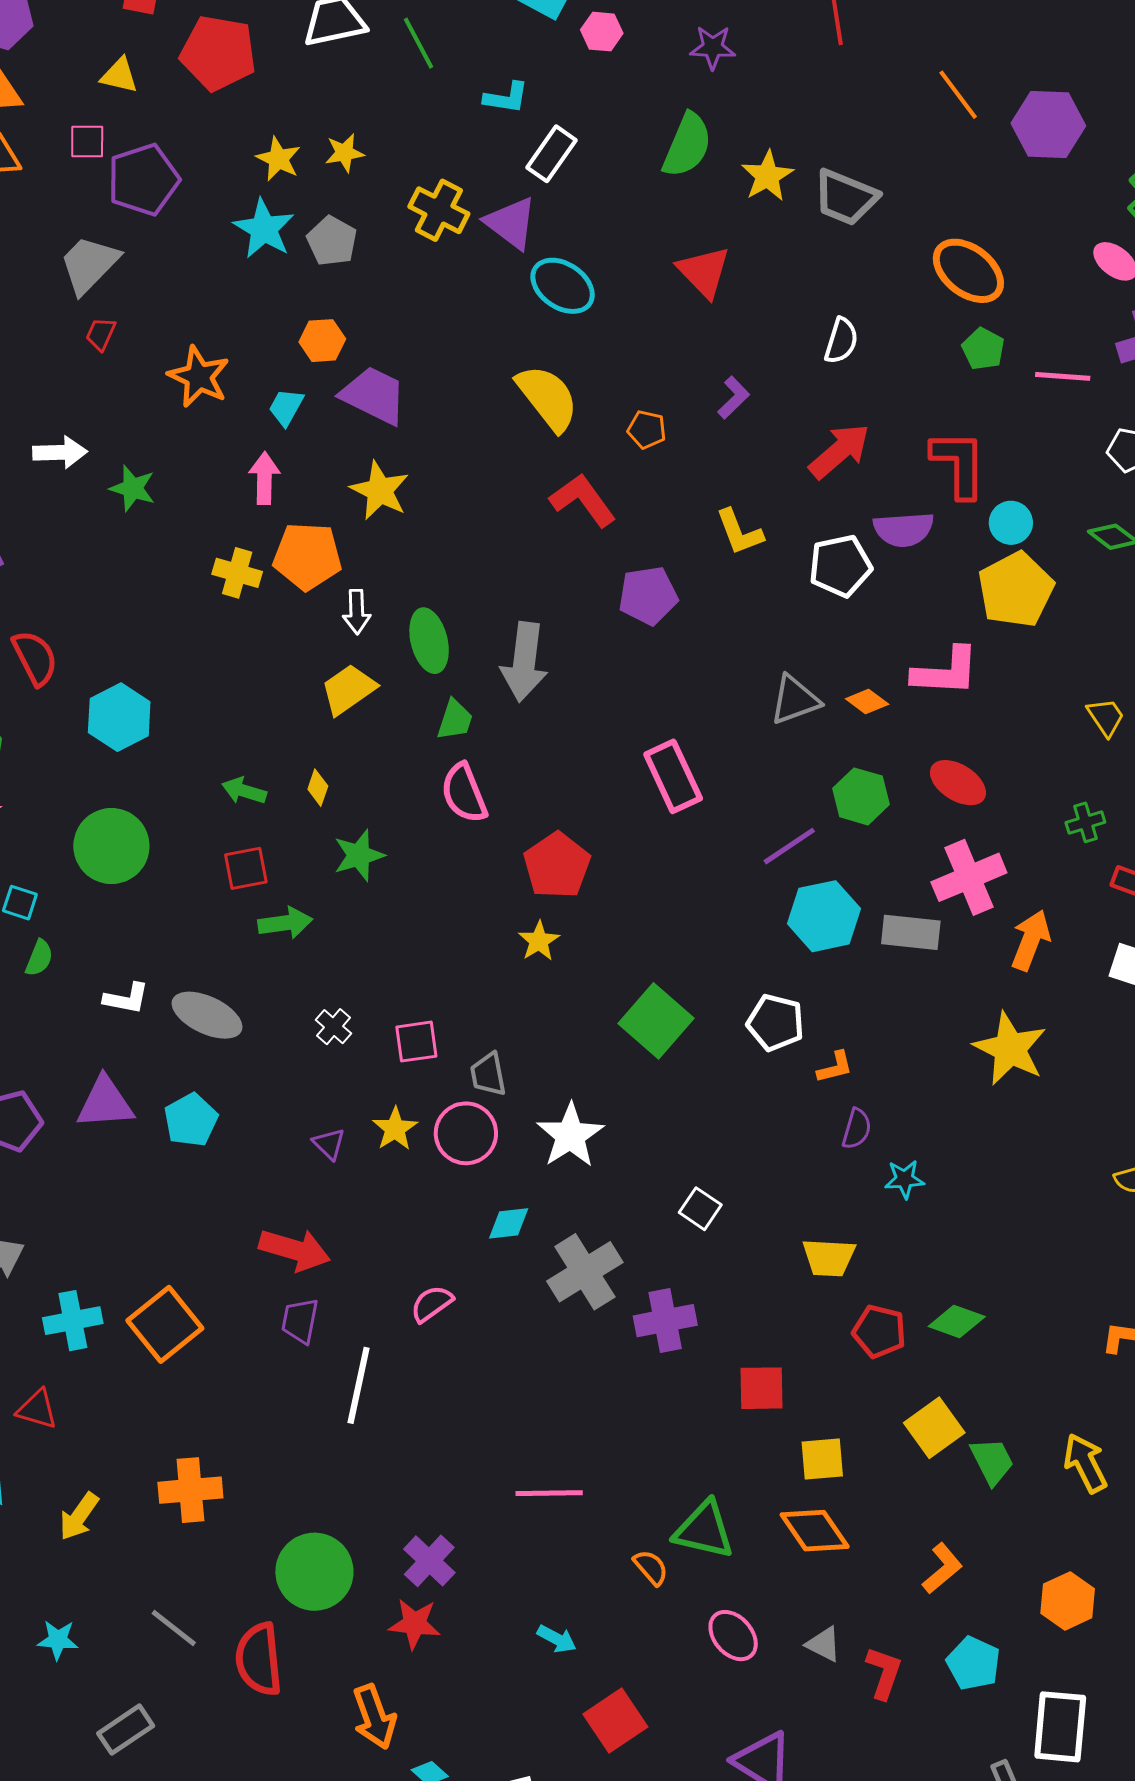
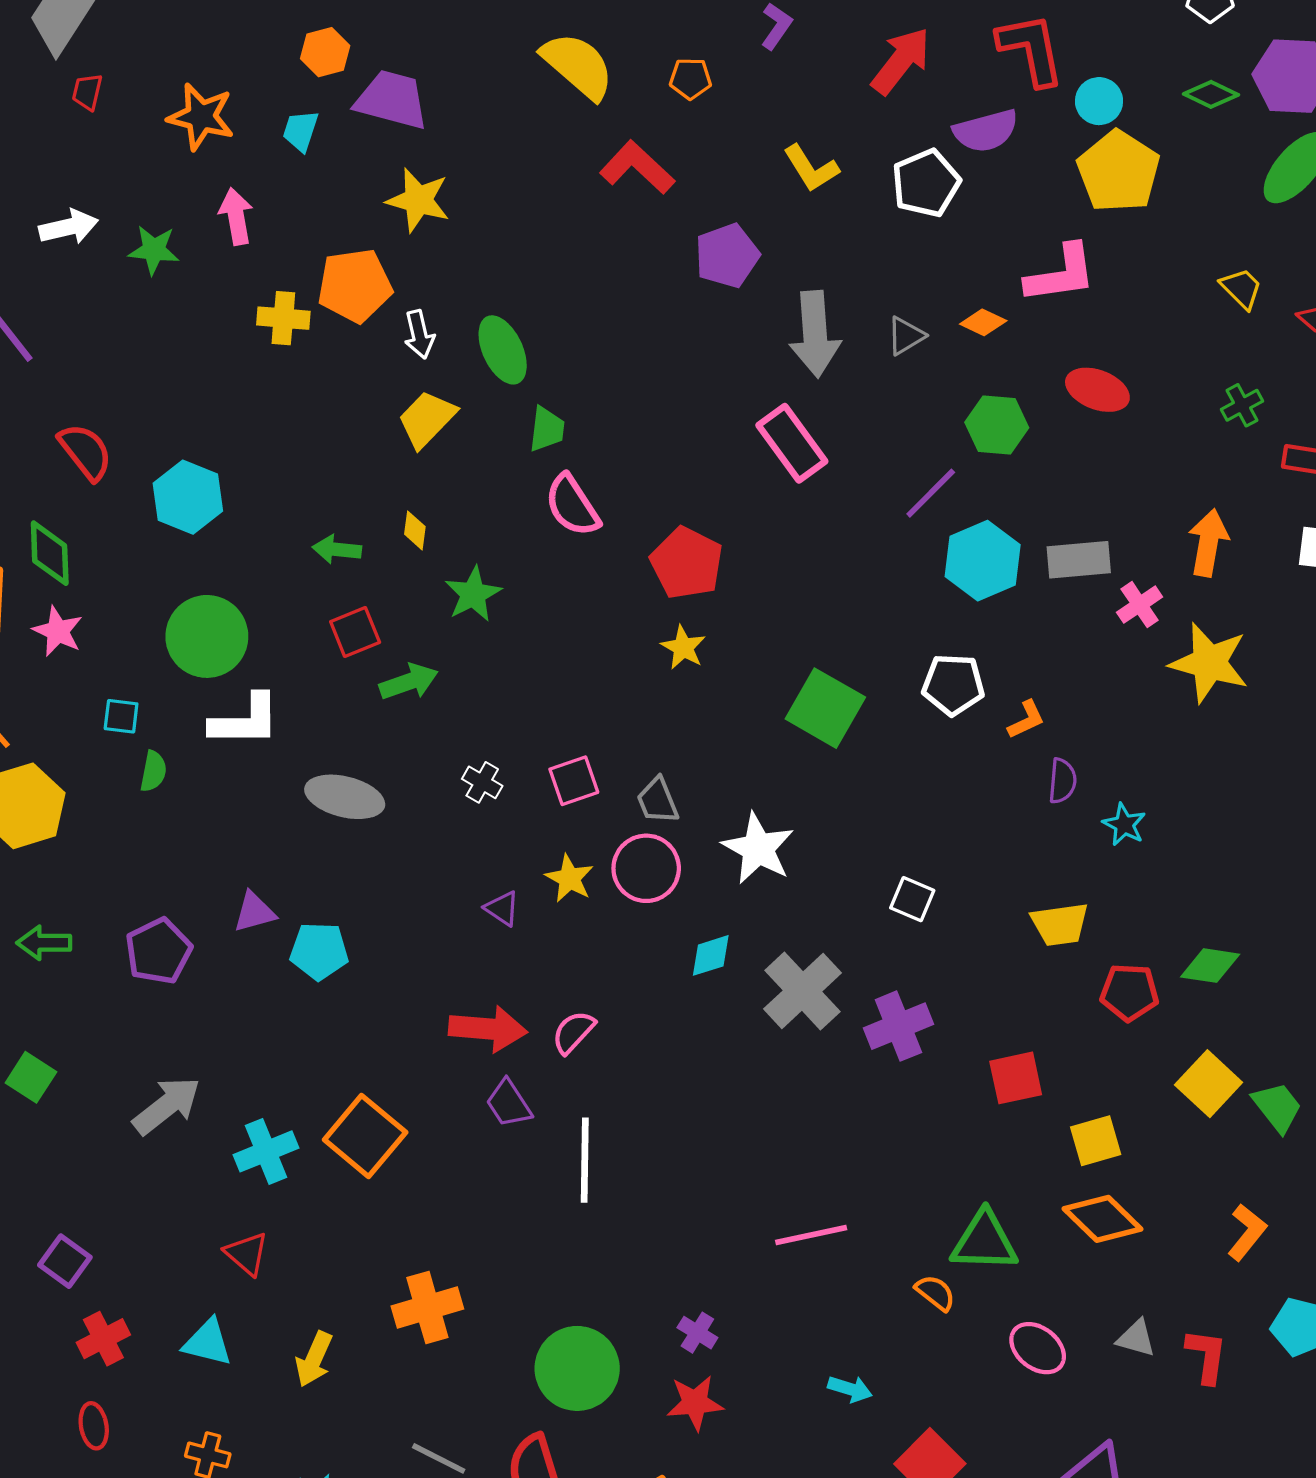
pink arrow: (264, 478) -> (236, 216), moved
gray arrow: (524, 662) -> (815, 334), moved
gray triangle: (795, 700) -> (906, 336), size x0.7
pink cross: (969, 877) -> (1140, 605), moved, size x0.6
white L-shape: (126, 998) -> (245, 720), moved, size x1.5
purple triangle: (105, 1103) -> (254, 912), size x0.7
cyan pentagon: (191, 1120) -> (319, 951), moved, turned -30
cyan star: (905, 1179) -> (1124, 825), turned -30
pink semicircle: (432, 1304) -> (573, 1032), moved
purple trapezoid: (300, 1321) -> (509, 1104), turned -33
red triangle: (37, 1409) -> (247, 1254), turned 36
purple cross: (429, 1561) -> (697, 1333), size x0.7

